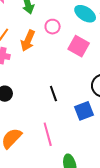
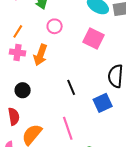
pink circle: (53, 27) -> (55, 26), moved
orange arrow: (28, 41) -> (40, 55), moved

